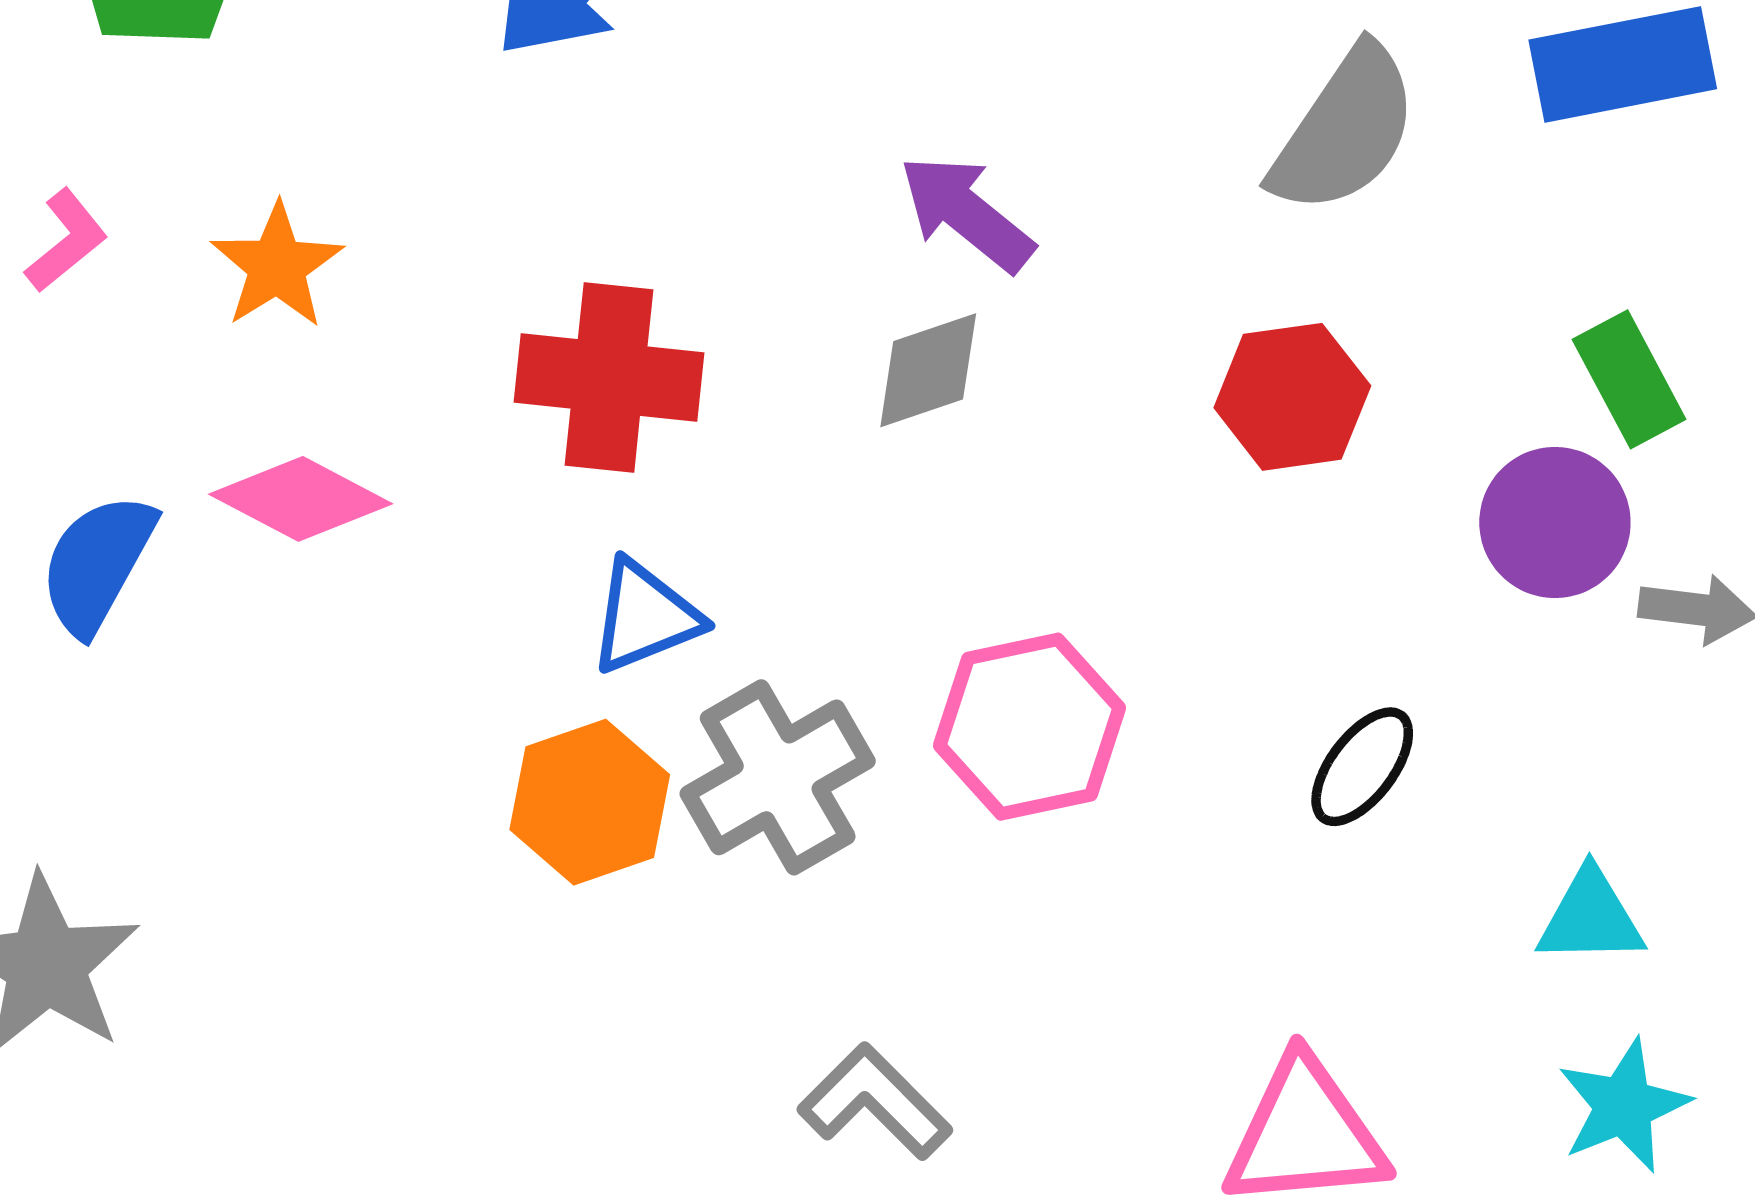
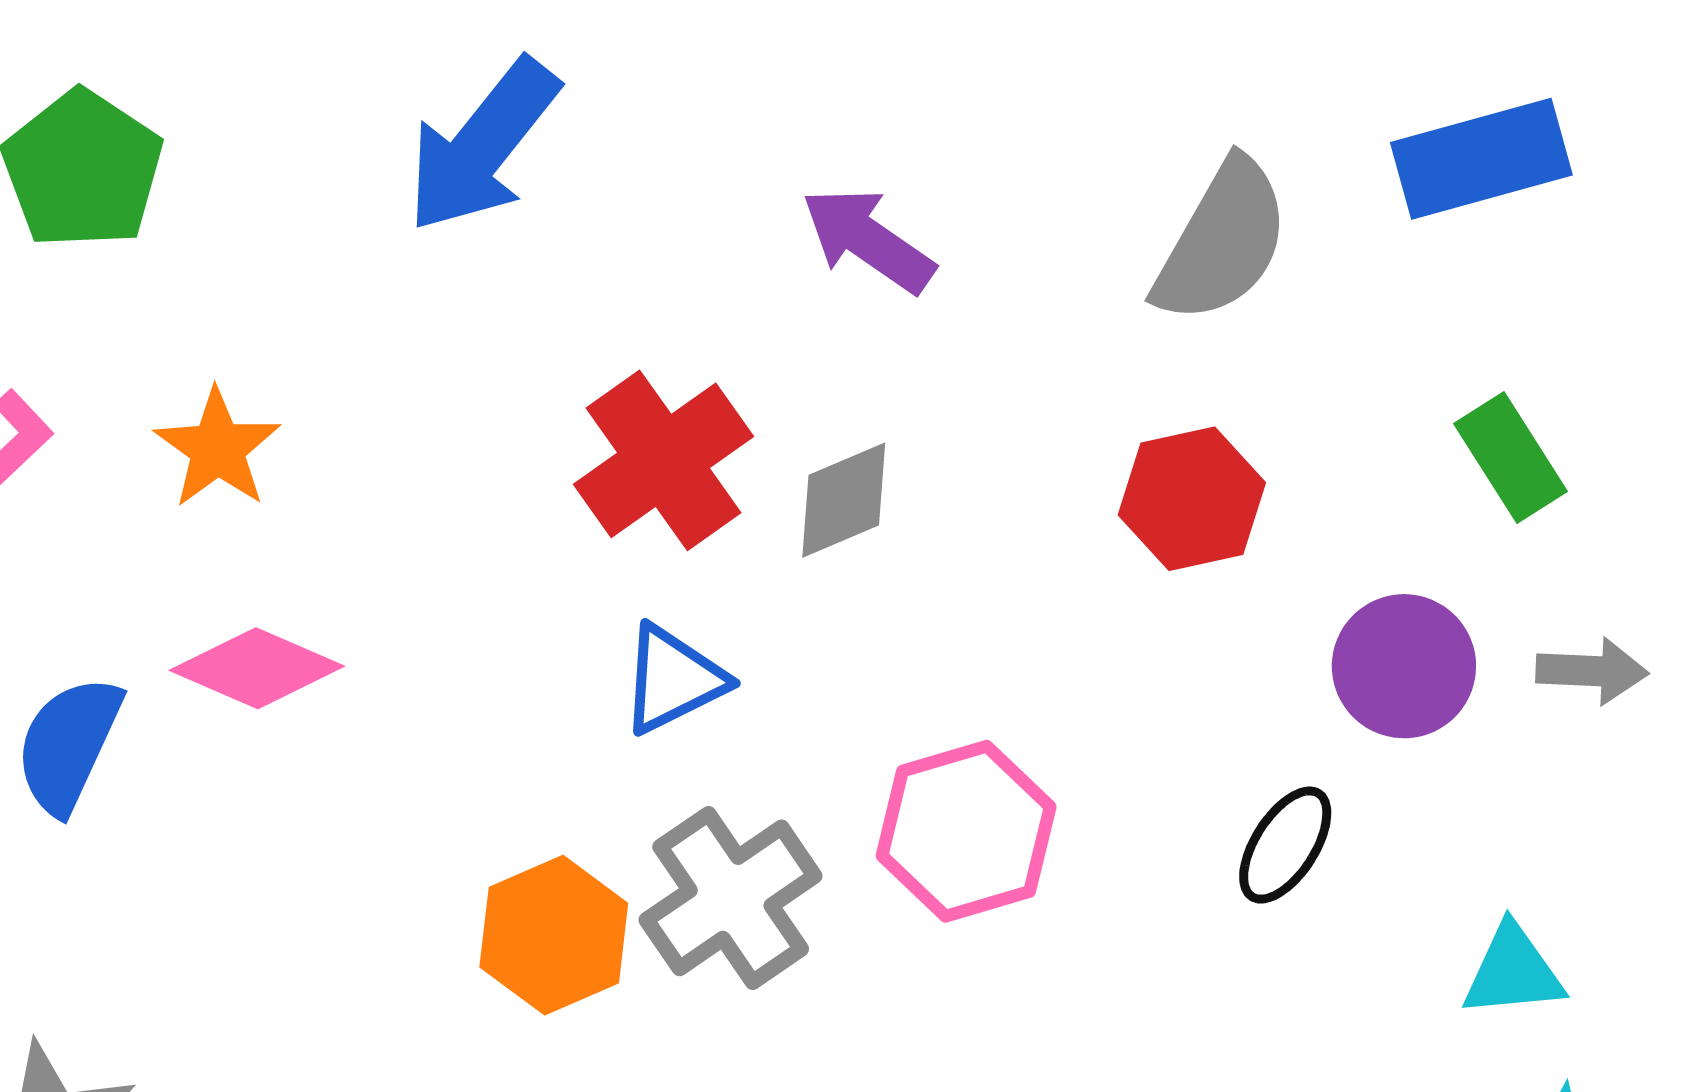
purple arrow: (966, 213) -> (868, 240), moved
red cross: (609, 377) -> (664, 460), moved, turned -37
purple circle: (1555, 522) -> (1404, 666), moved
blue triangle: (645, 617) -> (673, 679), moved

